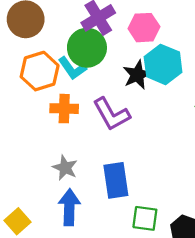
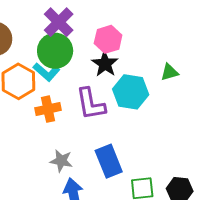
pink hexagon: (144, 28) -> (108, 39), moved
cyan hexagon: (163, 64) -> (131, 92), moved
purple L-shape: (111, 114) -> (91, 104), turned 33

